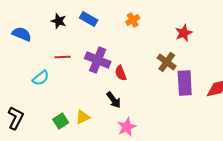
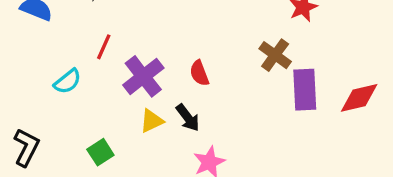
red line: (63, 57) -> (104, 47), turned -63
purple cross: (98, 60) -> (143, 76), moved, turned 30
yellow triangle: (83, 117) -> (152, 121), moved

